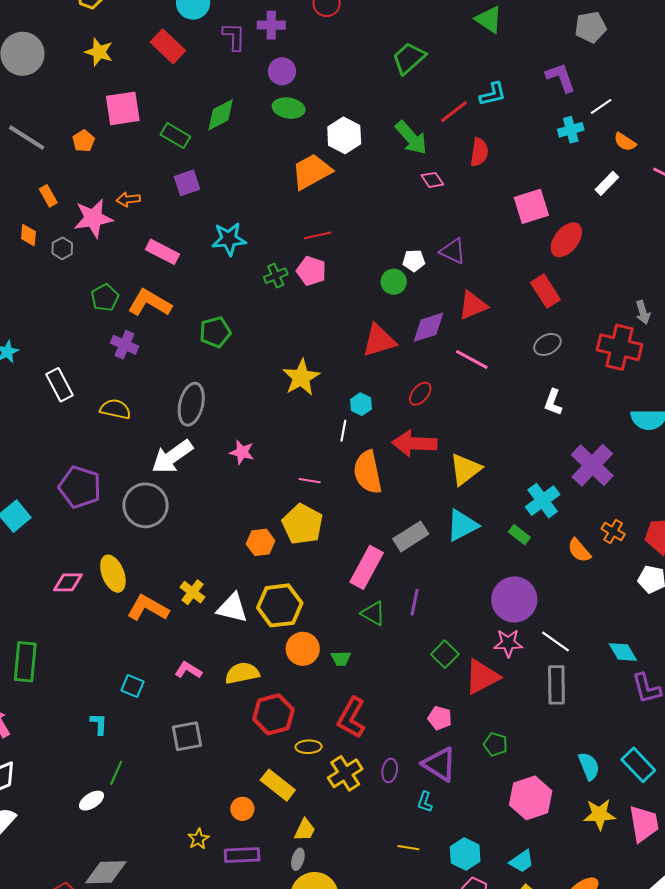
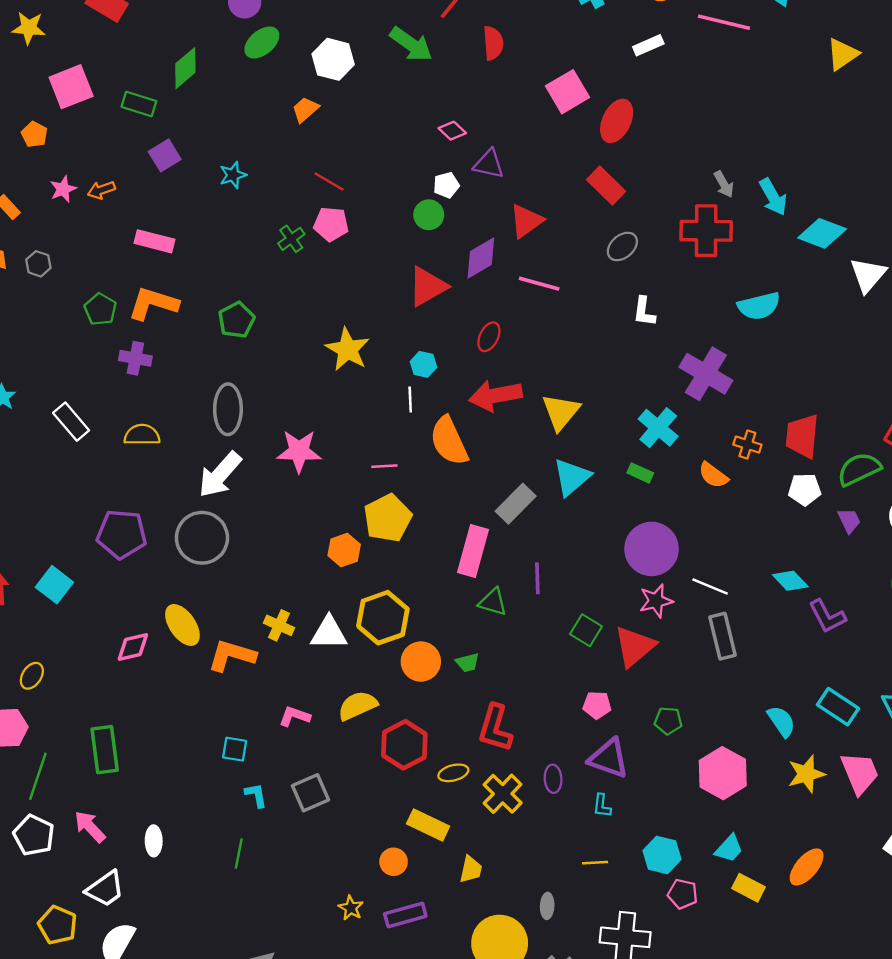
green ellipse: (289, 108) -> (262, 43), turned -36
orange trapezoid: (312, 172) -> (305, 109), size x0.6
pink diamond: (432, 180) -> (452, 131), moved
white rectangle: (607, 183) -> (648, 45), turned 35
pink star: (93, 218) -> (63, 189), moved, size x0.6
red line: (318, 235) -> (329, 181), turned 56
cyan star: (229, 239) -> (233, 175), moved, size x0.7
pink star: (242, 452) -> (299, 451), size x1.5
yellow pentagon: (302, 524) -> (388, 518), turned 30
cyan L-shape: (99, 724) -> (256, 795), moved
white ellipse: (91, 801) -> (154, 841), moved, turned -45
gray ellipse: (298, 859) -> (547, 906), moved

